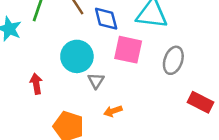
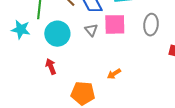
cyan circle: (77, 56) -> (57, 34), moved
gray triangle: (96, 81) -> (91, 30), moved

